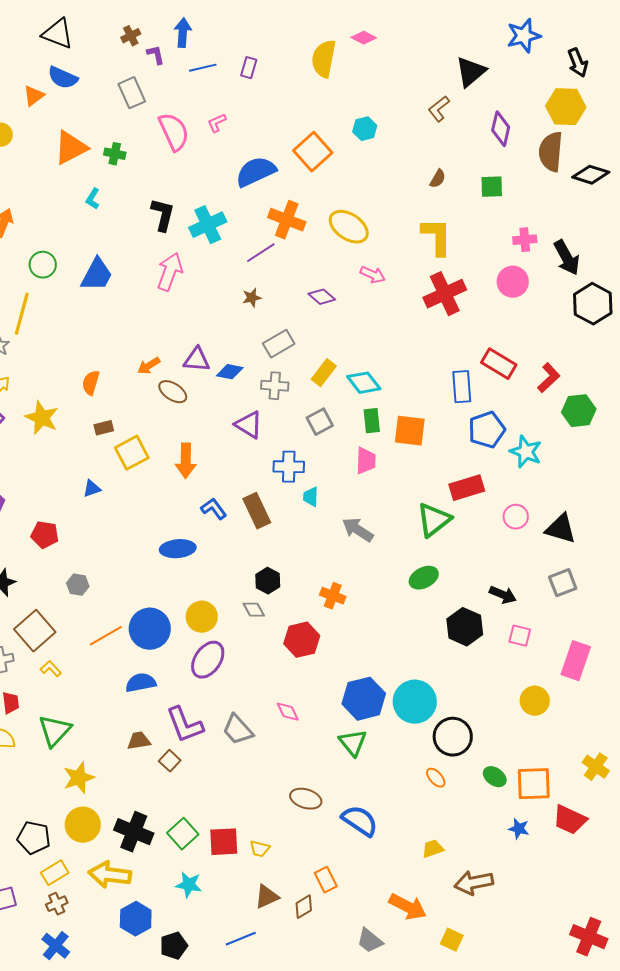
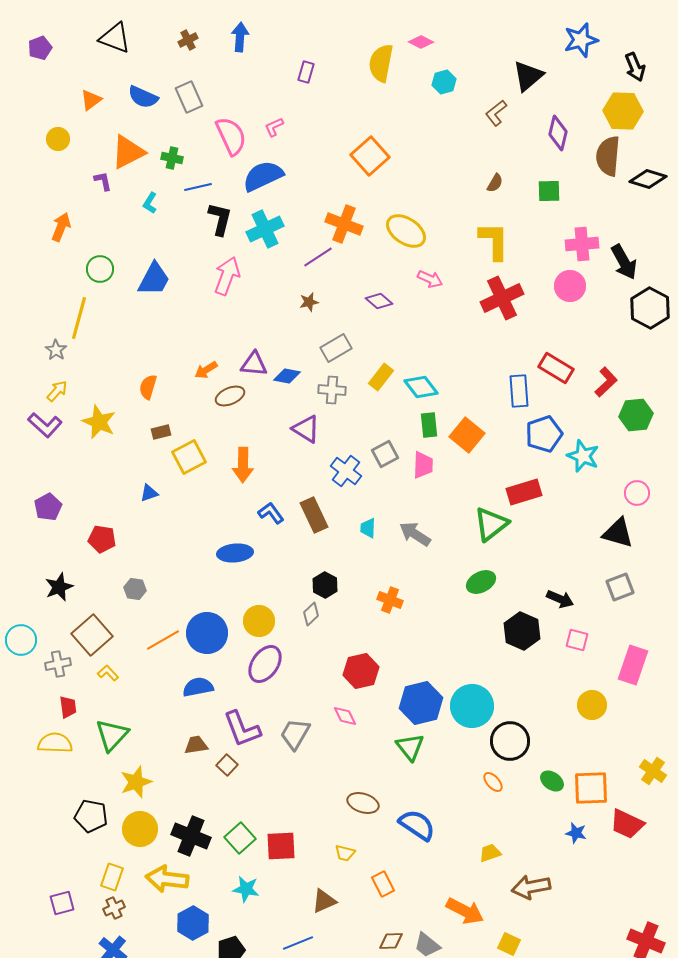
purple L-shape: (156, 55) -> (103, 181), moved
blue line: (203, 68) -> (198, 187), moved
blue semicircle: (63, 78) -> (143, 97), moved
cyan hexagon: (365, 129) -> (444, 82), moved
blue semicircle: (256, 172) -> (263, 176), moved
pink cross: (525, 240) -> (582, 244), size x1.4
brown ellipse: (173, 392) -> (230, 396), turned -56
gray square: (320, 422) -> (385, 454), moved
orange square: (410, 431) -> (467, 435), turned 32
blue cross: (289, 467) -> (346, 471), turned 36
cyan trapezoid: (311, 497) -> (368, 528), moved
pink circle: (516, 517) -> (637, 493), moved
gray diamond: (254, 610) -> (311, 614), turned 75
red hexagon: (302, 640) -> (361, 671), moved
gray trapezoid: (238, 730) -> (295, 734), turned 72
black pentagon: (34, 838) -> (91, 816), moved
yellow trapezoid: (260, 849) -> (345, 853), moved
yellow rectangle: (55, 873) -> (112, 877), turned -40
brown diamond: (304, 907) -> (391, 941), moved, turned 30

